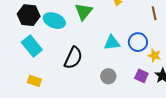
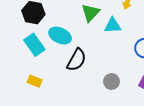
cyan ellipse: (54, 21) -> (60, 36), moved
cyan triangle: (112, 43) -> (113, 25), moved

